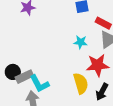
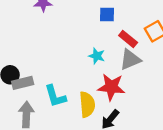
cyan L-shape: (39, 84) -> (55, 96), moved

